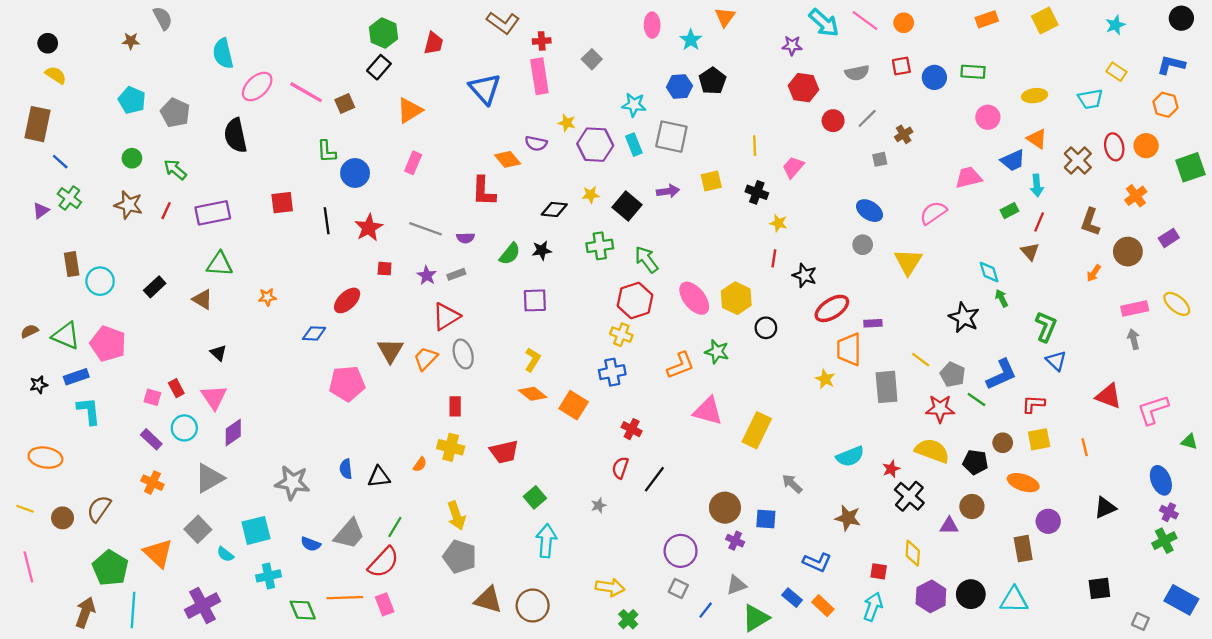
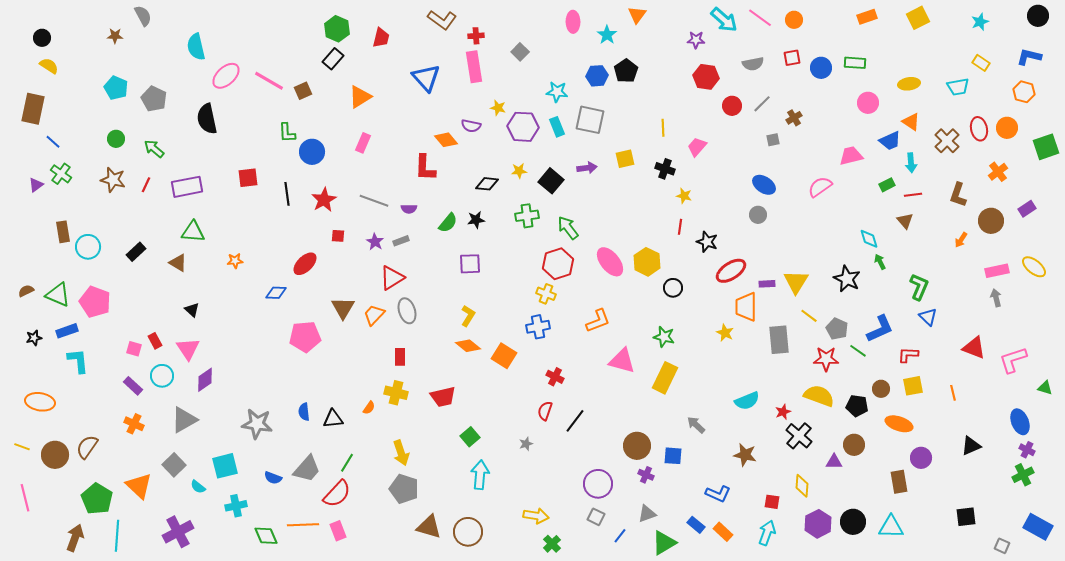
red line: (1039, 222) -> (913, 195), turned 60
yellow triangle: (908, 262) -> (796, 282), moved
green star: (717, 352) -> (664, 337), moved
brown circle: (63, 518) -> (55, 455), size x1.4

